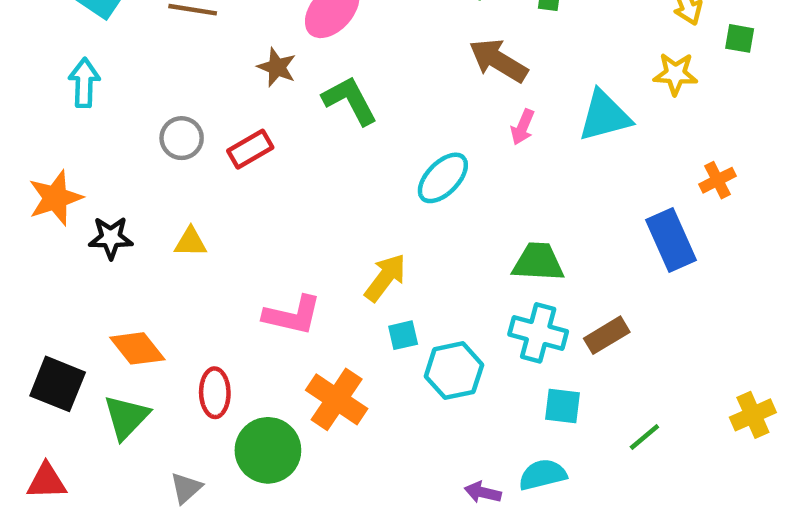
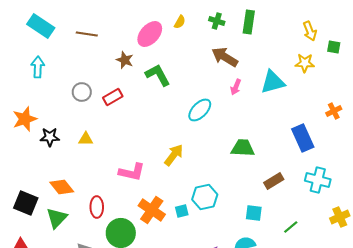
orange cross: (717, 180) -> (334, 111), moved
cyan cross: (538, 333) -> (318, 180), moved
cyan square: (403, 335) -> (182, 211), moved

